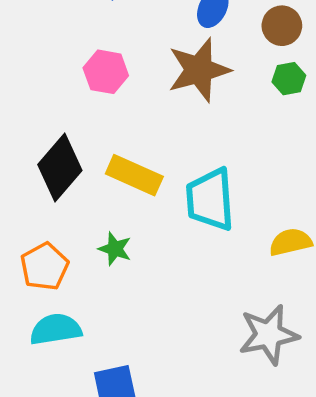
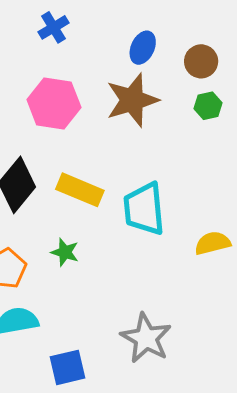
pink hexagon: (106, 72) -> (54, 103), size x1.4
gray star: (269, 335) -> (146, 338), moved, turned -30

